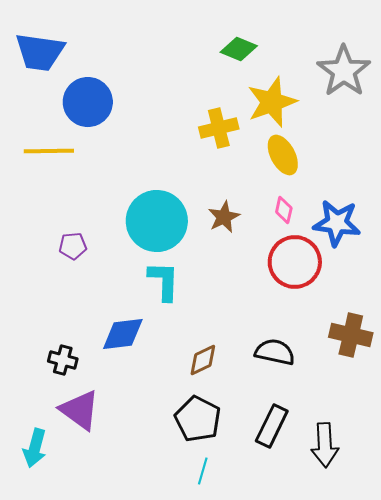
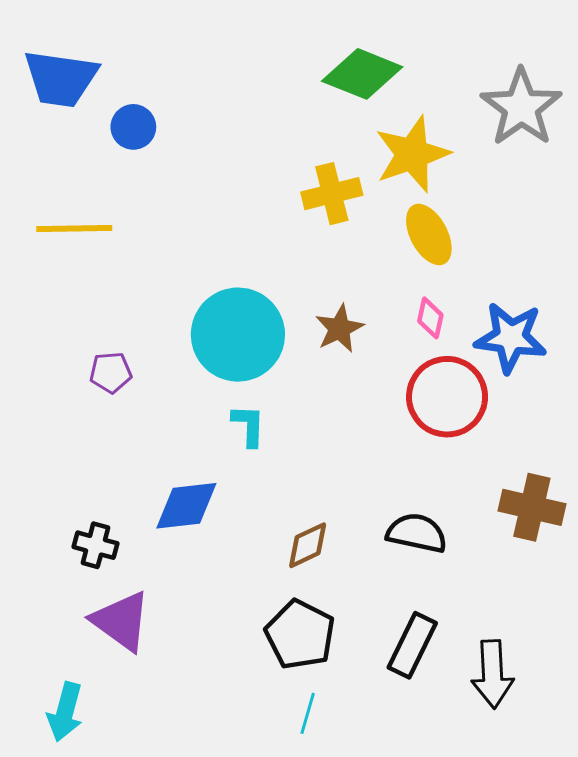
green diamond: (239, 49) -> (362, 74), size x1.4
blue circle: (88, 102) -> (133, 127), moved, size x0.6
cyan L-shape: (164, 281) -> (249, 425), size x0.7
cyan arrow: (35, 448) -> (65, 712), moved

